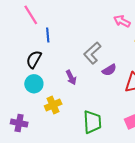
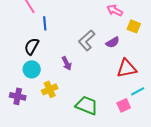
purple semicircle: (109, 70) -> (113, 42), moved
green trapezoid: (92, 122) -> (87, 105), turned -65
purple cross: (19, 123) -> (18, 96), moved

